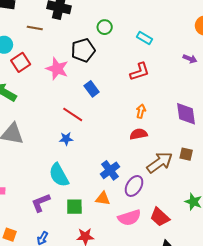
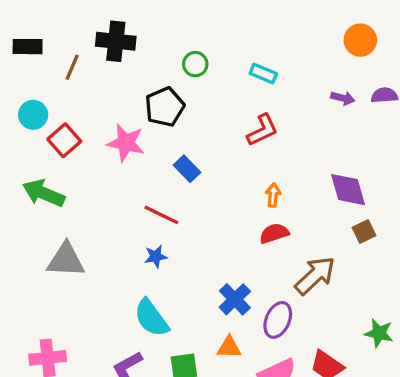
brown line: (35, 28) -> (72, 67), moved, turned -70
brown square: (186, 154) -> (364, 231), moved, turned -32

